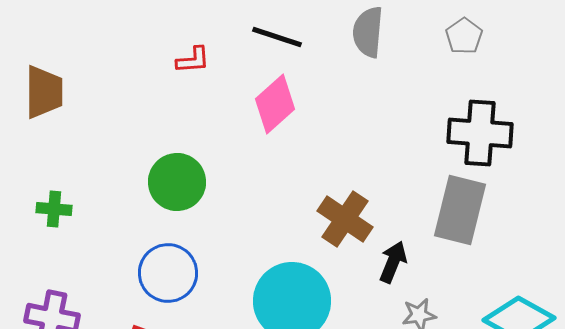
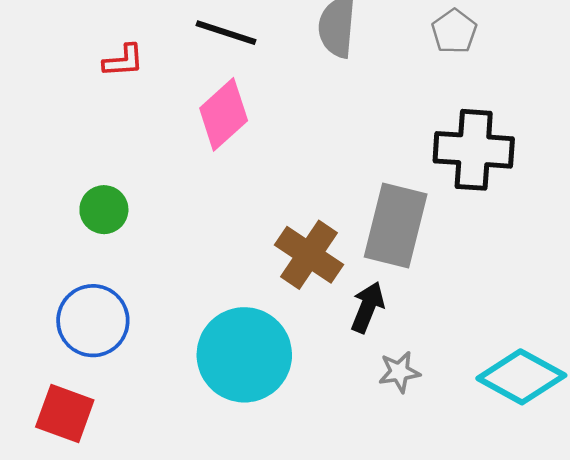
green circle: (177, 182) -> (104, 210), size x0.7
gray rectangle: (460, 210) -> (396, 225), moved

